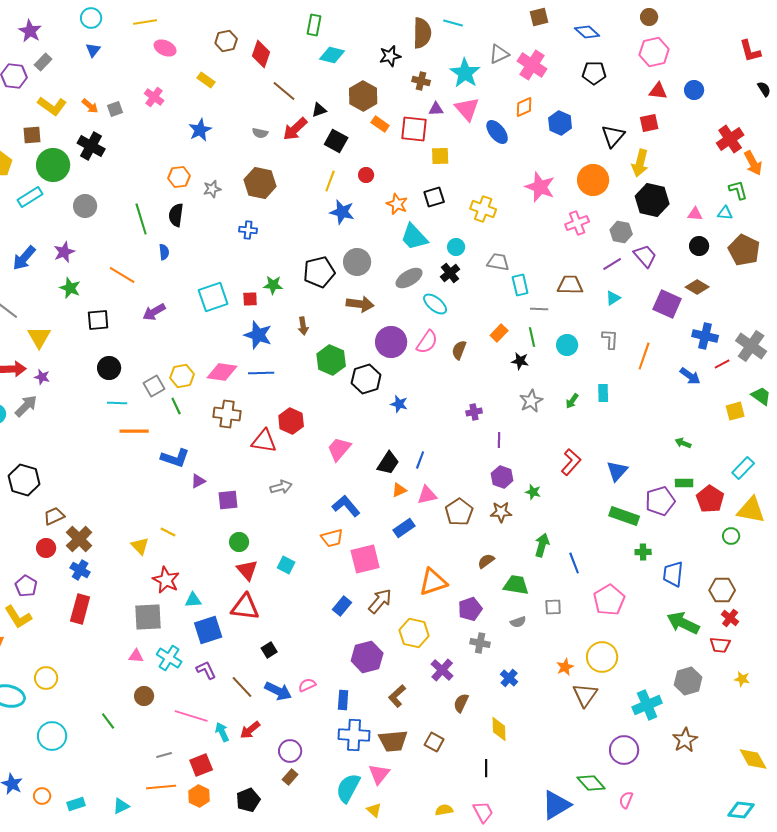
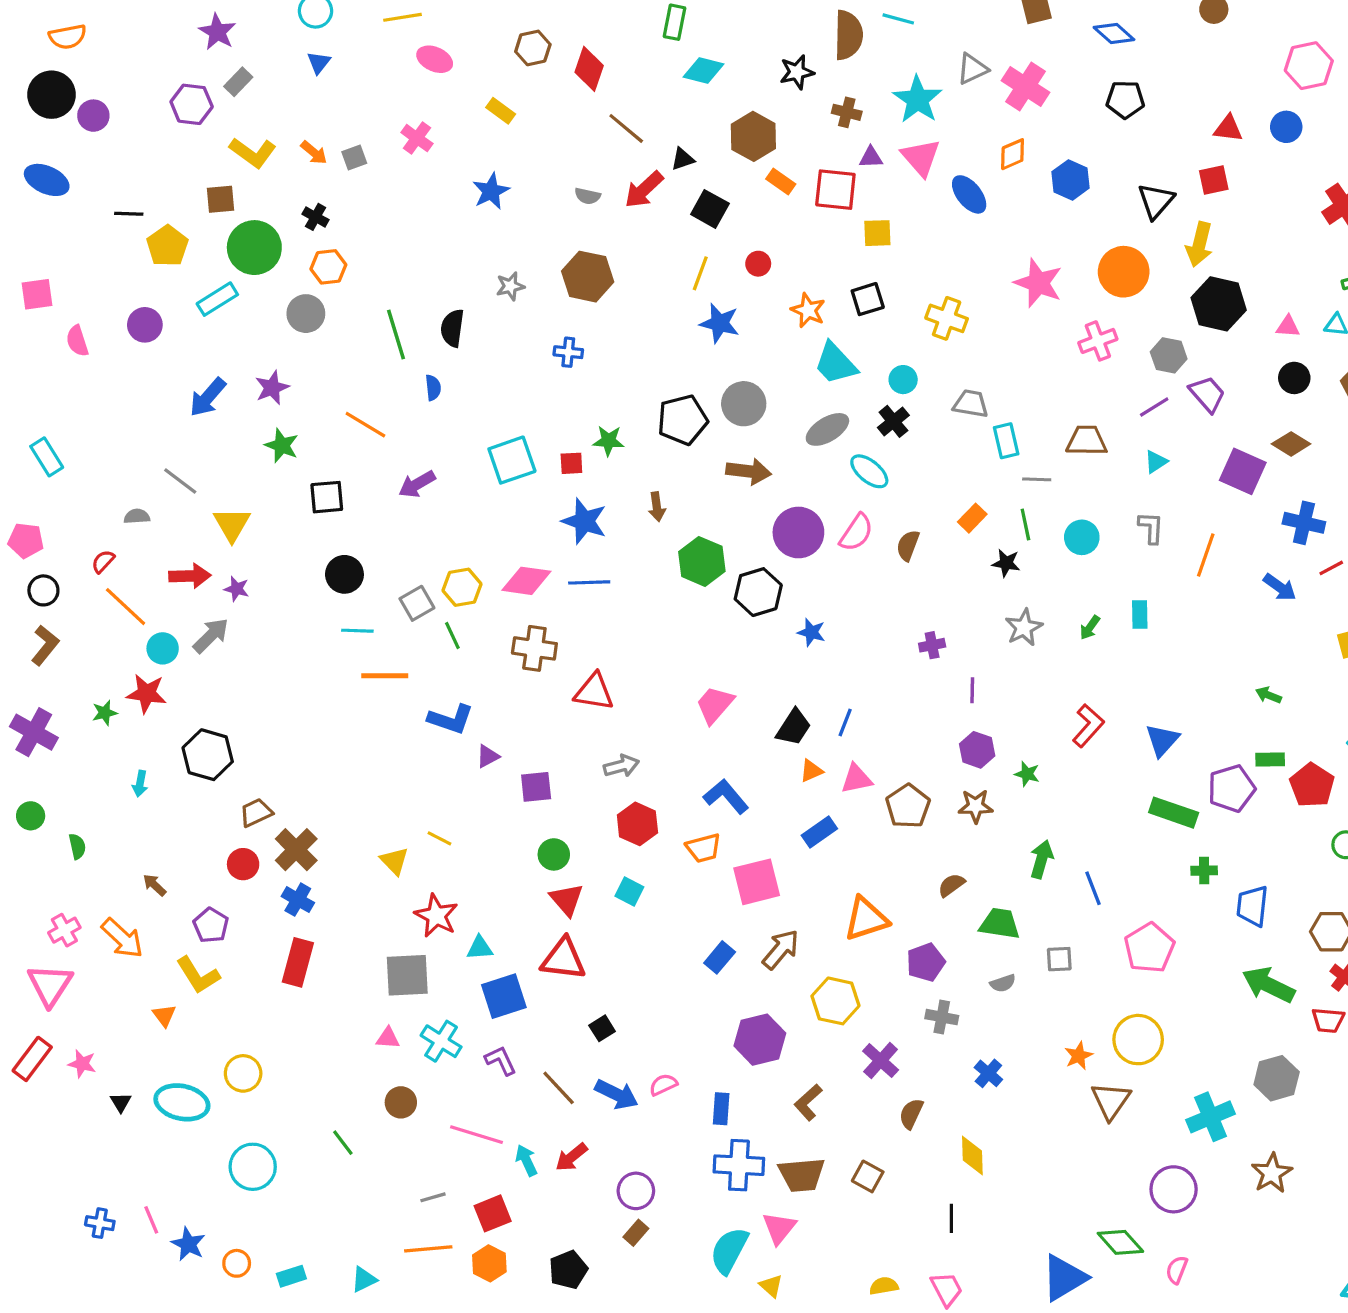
pink hexagon: (654, 52) -> (1309, 66), moved
black cross: (91, 146) -> (316, 217), size x0.6
orange hexagon: (179, 177) -> (328, 267), moved
red hexagon: (291, 421) -> (637, 824), moved

